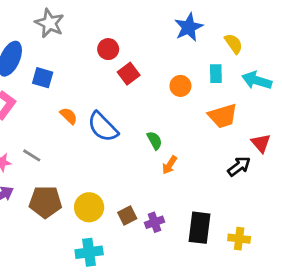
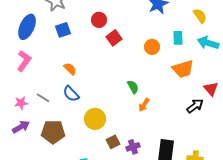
yellow semicircle: (234, 44) -> (200, 16), moved
blue square: (43, 78) -> (63, 30), moved, turned -35
blue semicircle: (103, 127) -> (71, 94), moved, size x0.7
yellow circle: (89, 207) -> (95, 119), moved

